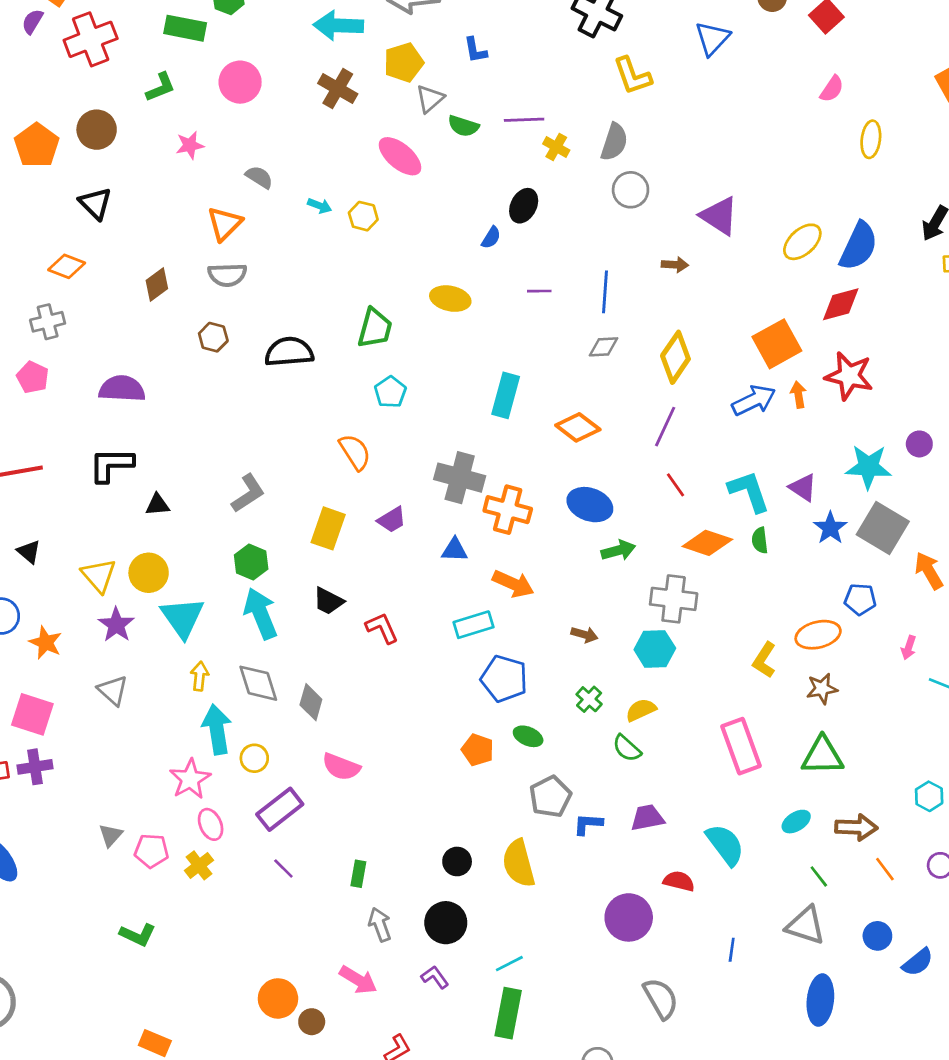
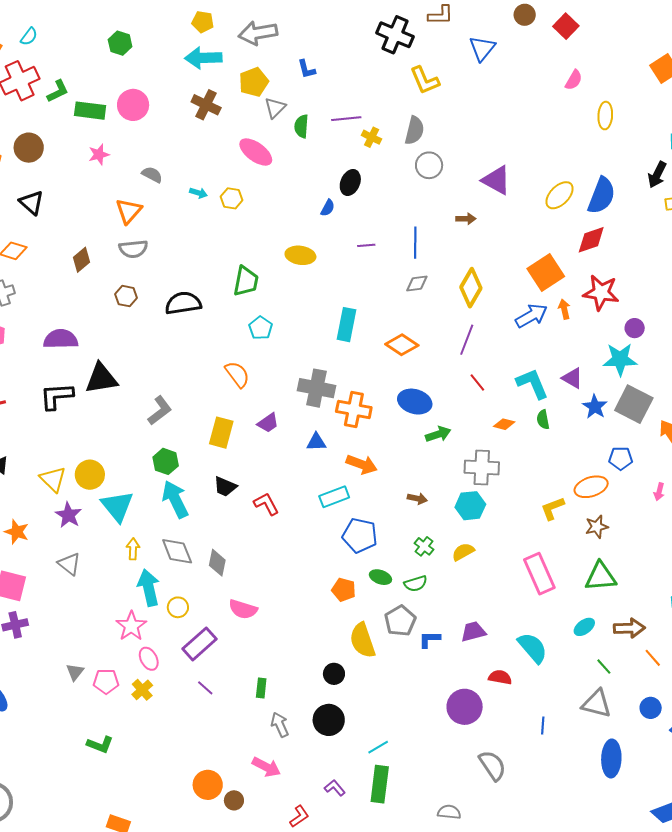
green rectangle: (185, 28) -> (90, 111), moved
green L-shape: (161, 87) -> (58, 91), moved
green semicircle: (463, 126) -> (301, 126), turned 80
purple circle: (919, 444) -> (635, 328), moved
black triangle: (158, 505) -> (101, 378), moved, size x1.8
orange diamond: (707, 543) -> (504, 424), size x0.6
yellow L-shape: (764, 660) -> (552, 508), turned 40
green semicircle: (627, 748) -> (416, 584), moved, turned -55
yellow semicircle: (519, 863) -> (362, 640), moved
purple L-shape: (435, 977) -> (335, 788), moved

